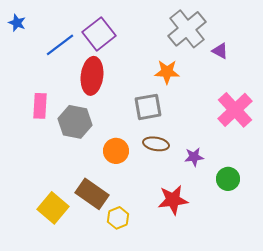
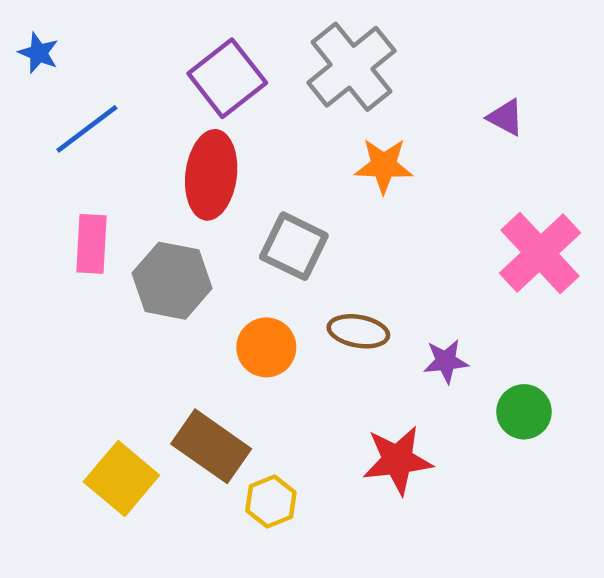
gray cross: (187, 29) -> (351, 67), moved
blue line: (60, 45) -> (87, 129), moved
gray square: (148, 107) -> (294, 246), moved, turned 36

